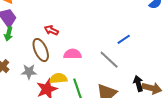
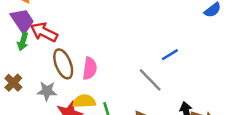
red arrow: (51, 30) -> (44, 32), moved, size x1.5
pink semicircle: (72, 54) -> (90, 68), moved, turned 96

